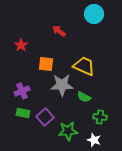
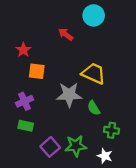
cyan circle: (94, 14) -> (94, 15), moved
orange square: (46, 64) -> (37, 71), moved
green semicircle: (84, 97) -> (94, 108), turned 32
purple square: (45, 117) -> (50, 147), moved

